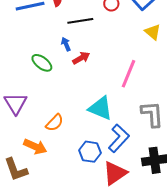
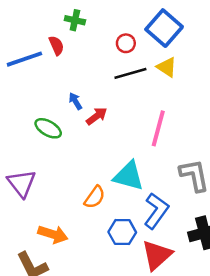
black line: (80, 21) -> (130, 73), moved
yellow triangle: (153, 32) -> (167, 67), moved
orange semicircle: (55, 123) -> (95, 197), moved

